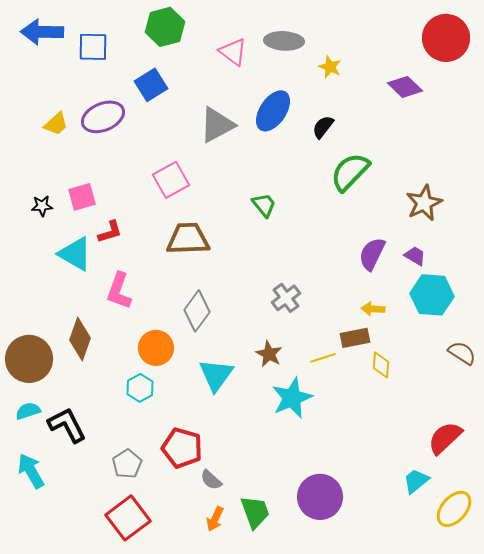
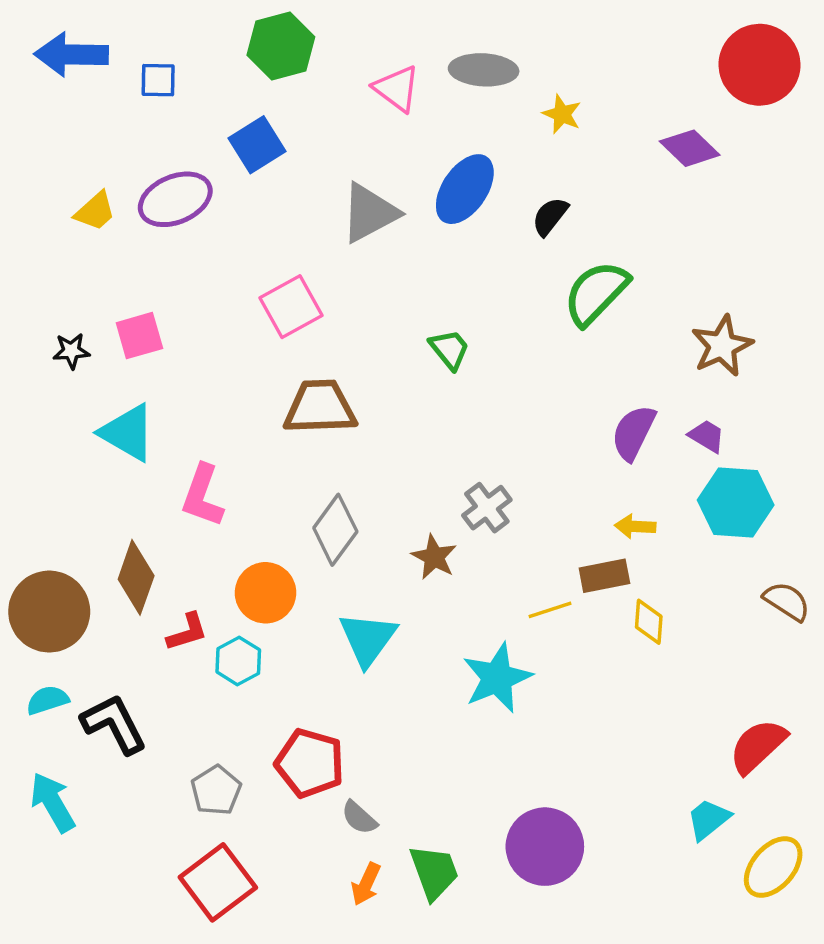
blue square: (93, 47) -> (158, 80), size x0.7
red L-shape: (110, 232) -> (187, 632), moved
brown star: (269, 354) -> (434, 557), moved

